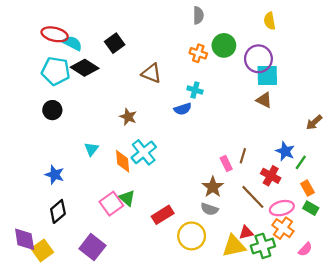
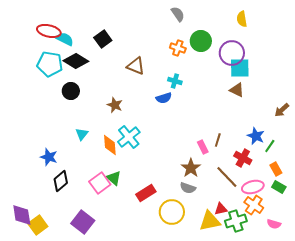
gray semicircle: (198, 15) -> (178, 14), turned -35
black circle: (52, 110) -> (71, 91), moved
black diamond: (58, 211) -> (61, 181), moved
pink semicircle: (305, 249) -> (274, 224), turned 64

